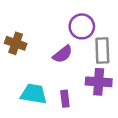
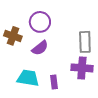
purple circle: (82, 26) -> (40, 22), moved
purple semicircle: (63, 54) -> (40, 48), moved

